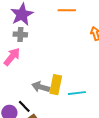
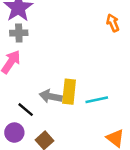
black line: (24, 106) -> (26, 110), moved

